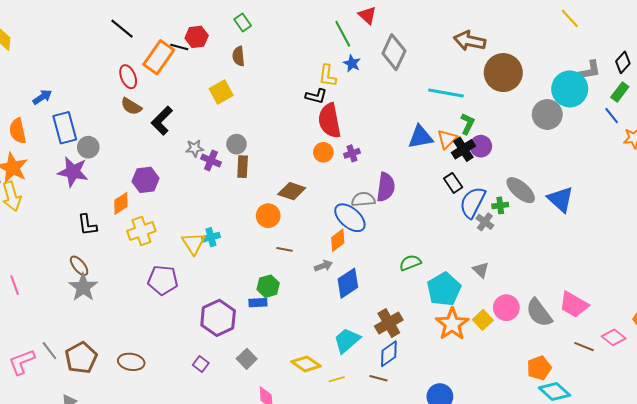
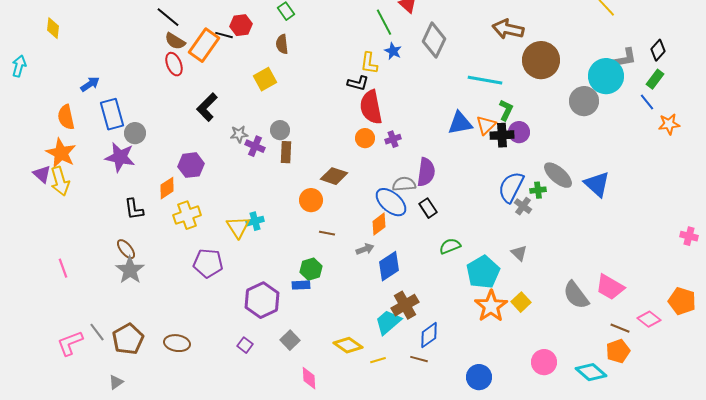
brown semicircle: (131, 106) -> (175, 41), moved
black cross: (463, 149) -> (502, 135), turned 30
black rectangle: (453, 183) -> (428, 208), moved
pink circle: (506, 308) -> (544, 362), moved
brown cross: (389, 323) -> (405, 305), moved
orange pentagon: (539, 368) -> (618, 351), moved

